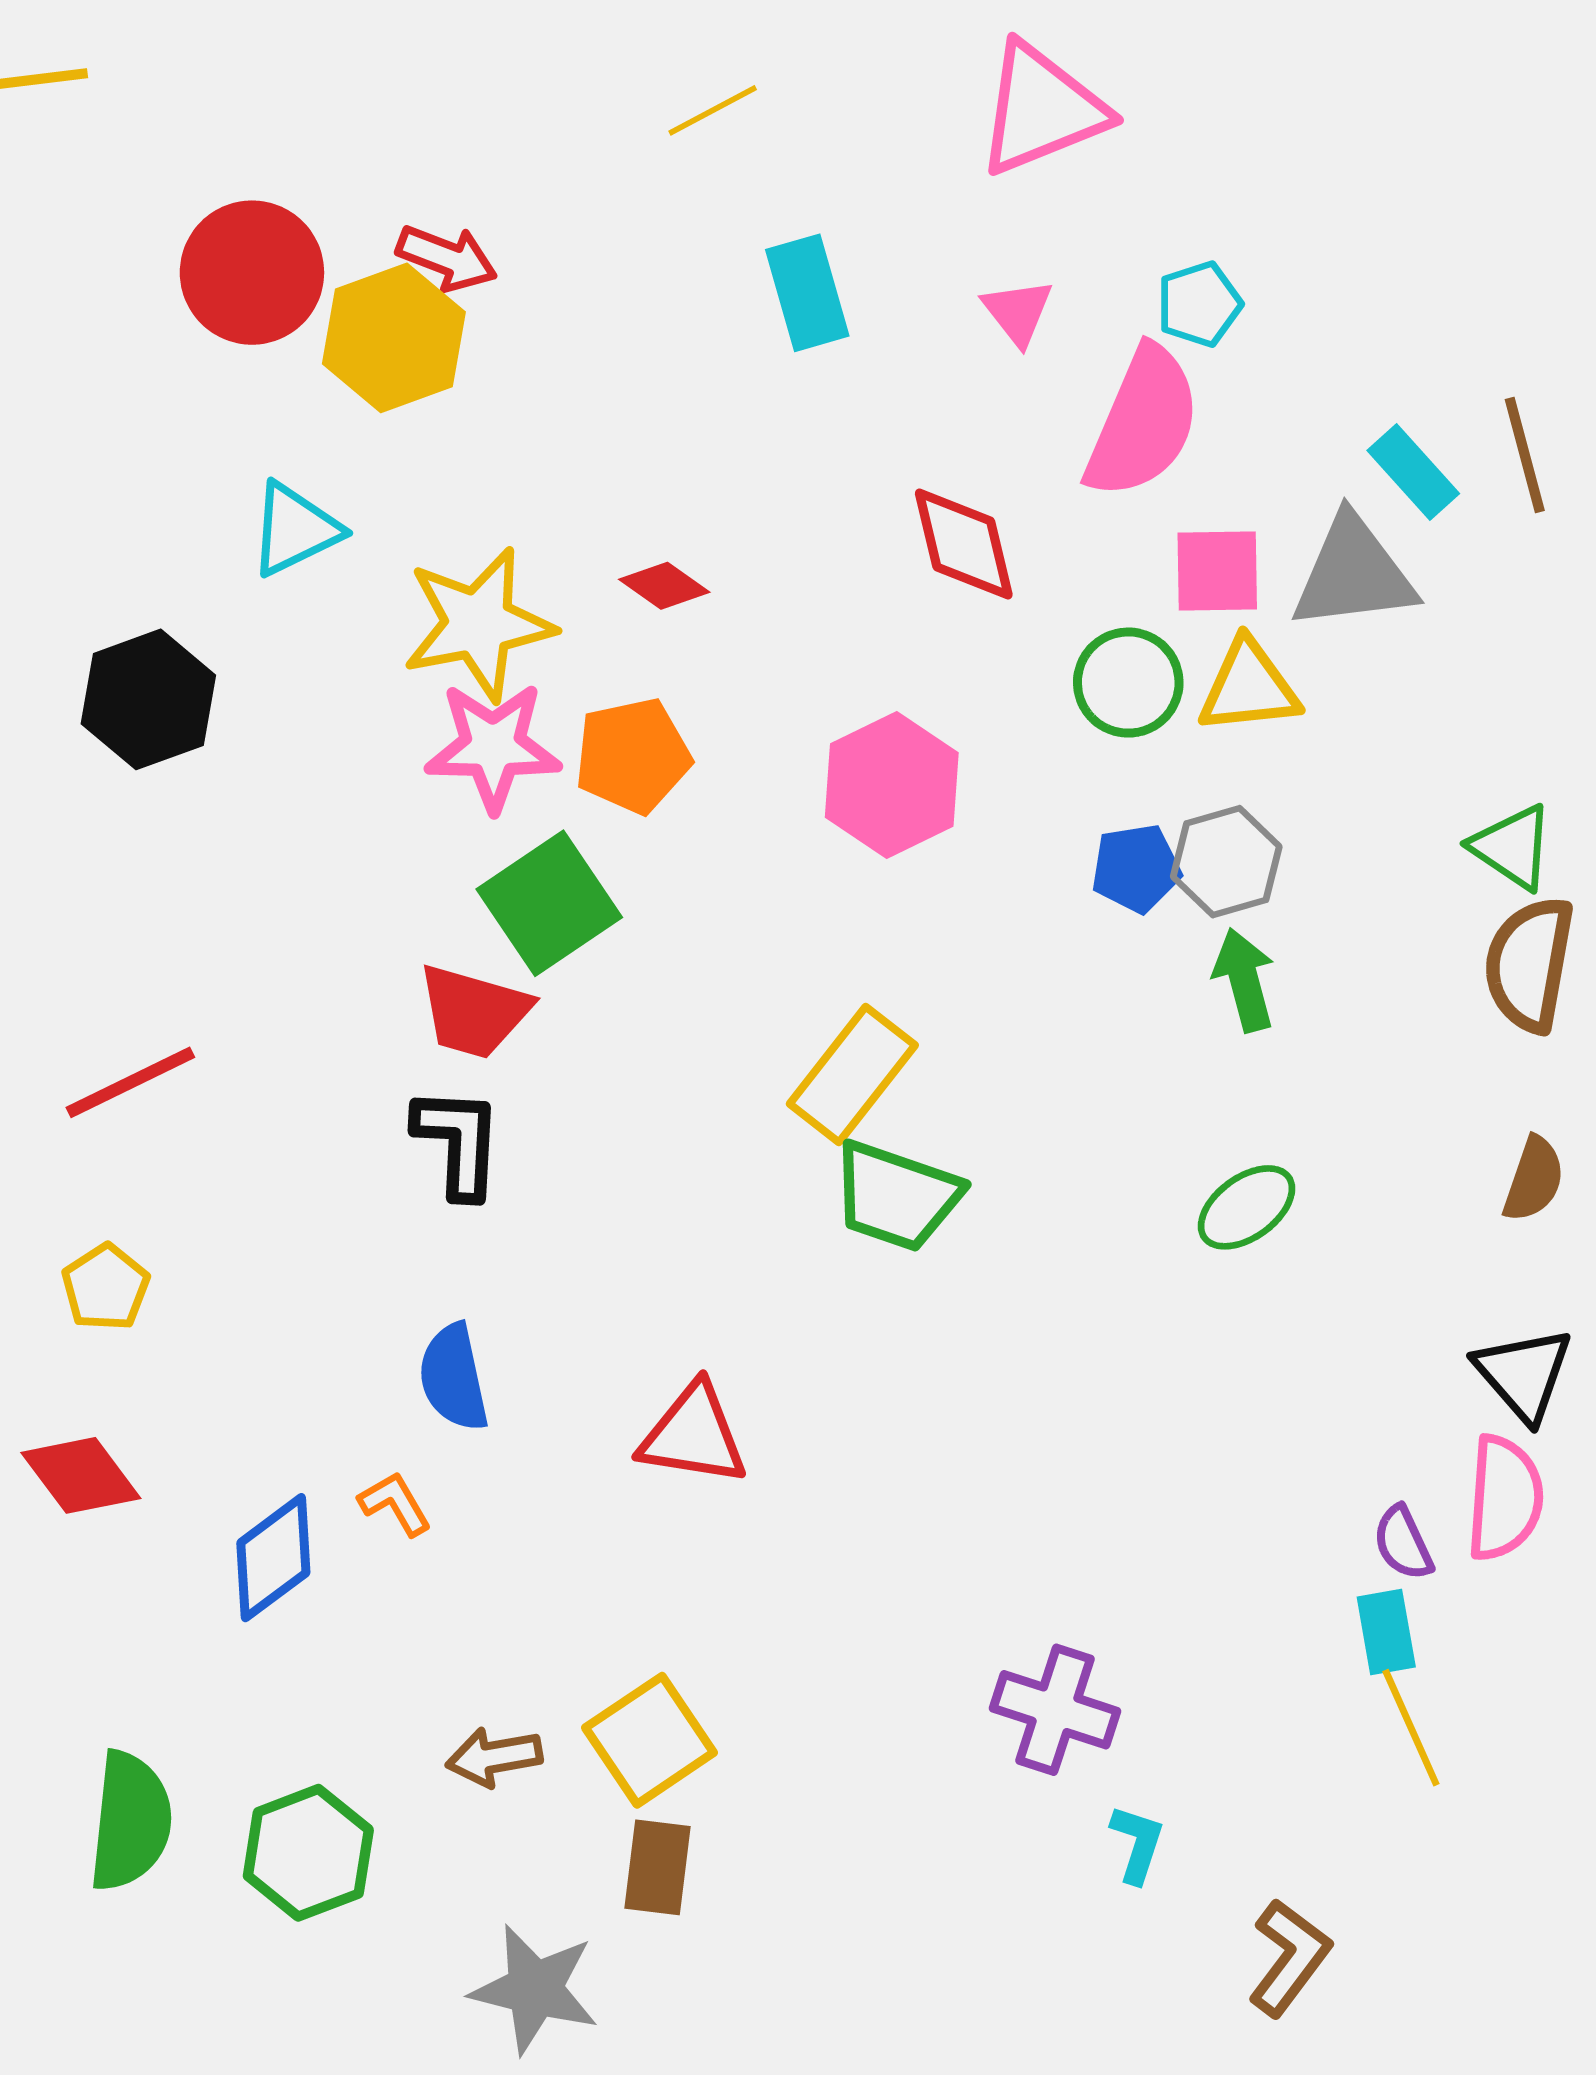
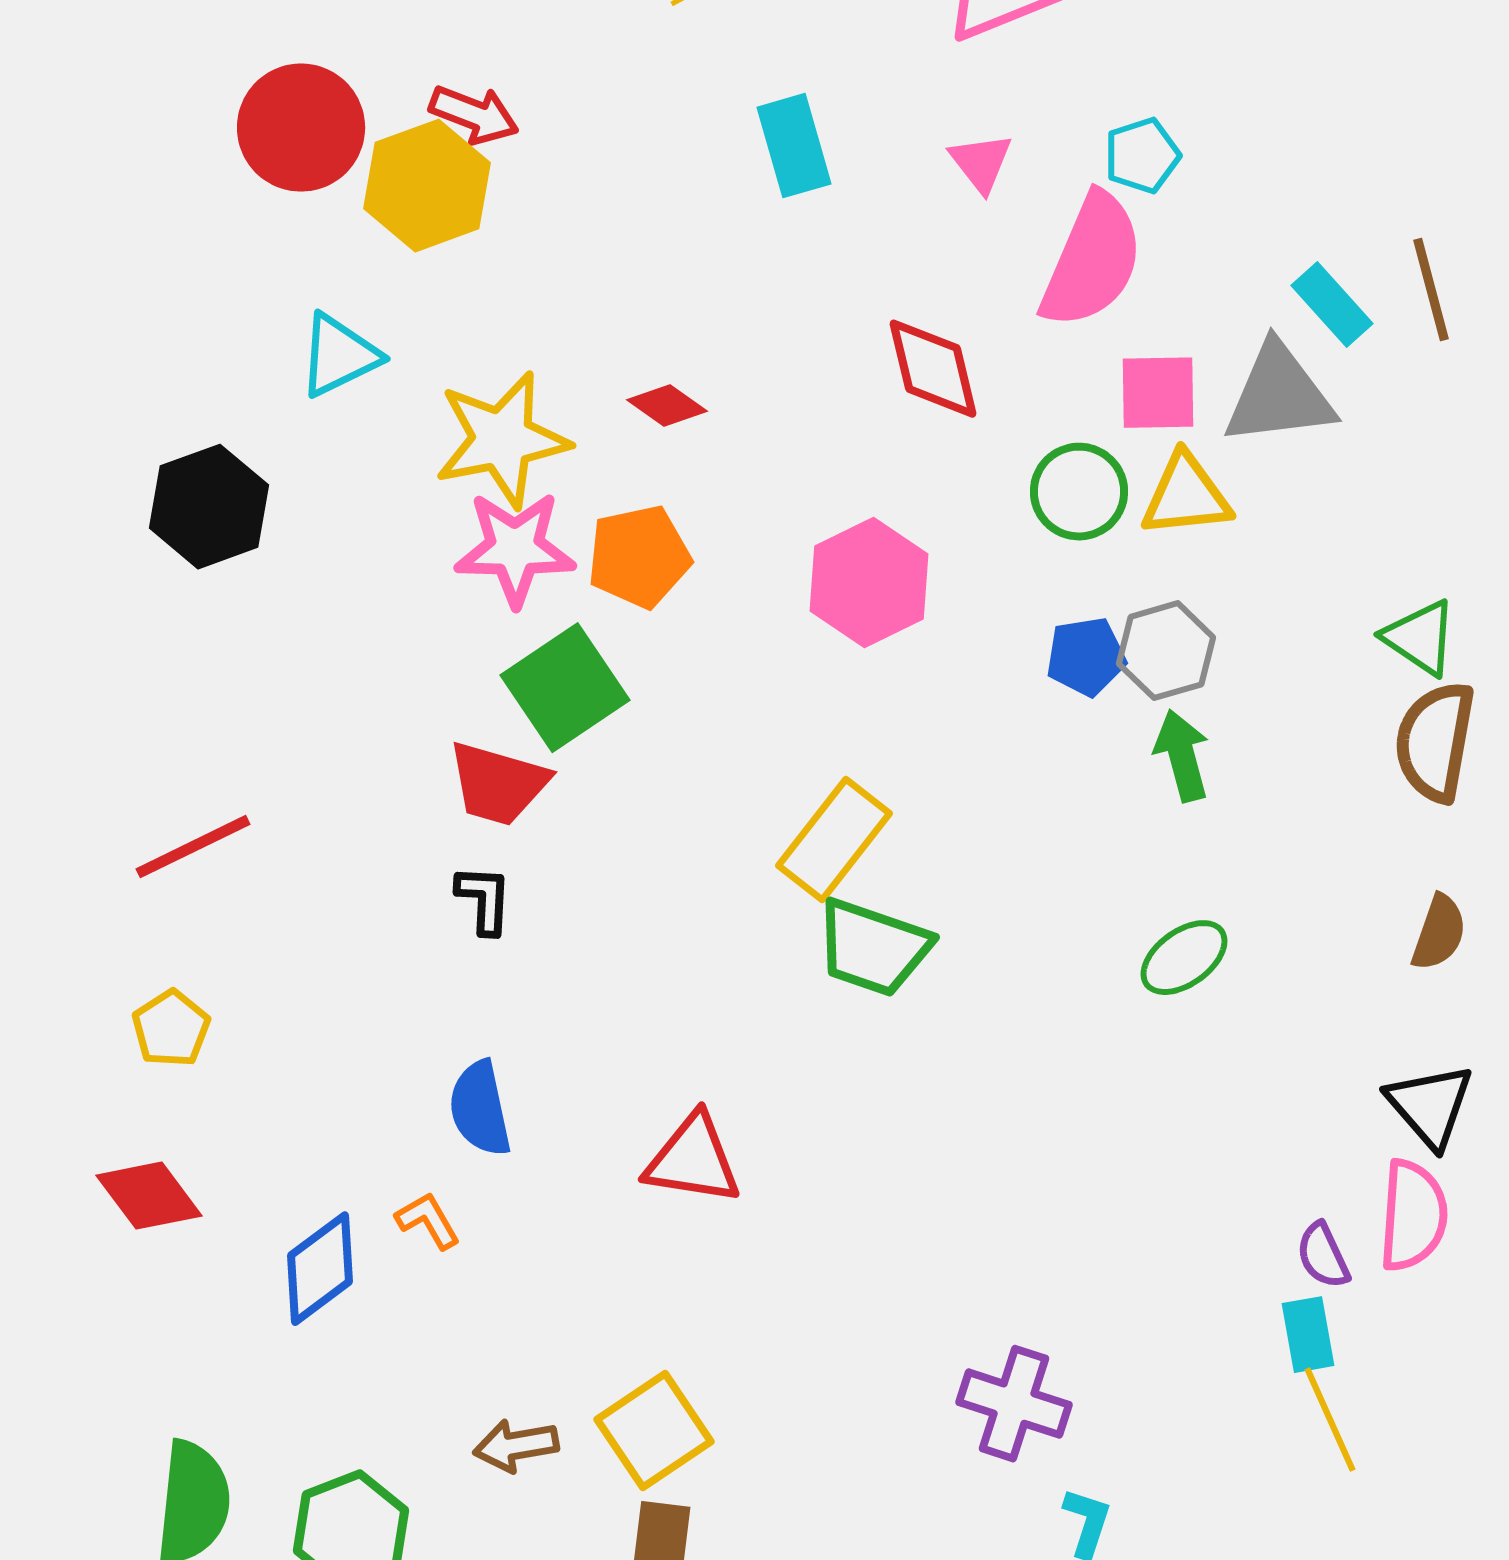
black L-shape: (458, 1142) -> (484, 900), size x0.7

